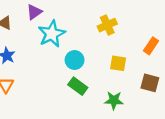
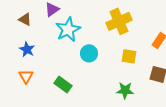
yellow cross: (107, 25) -> (119, 21), size x1.4
green rectangle: (78, 86) -> (63, 84), moved

